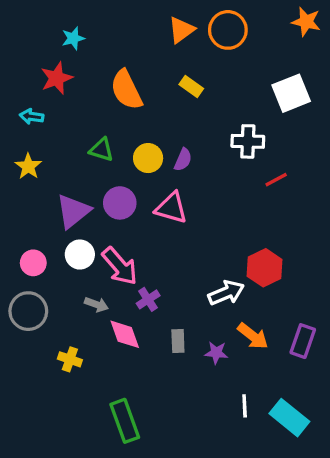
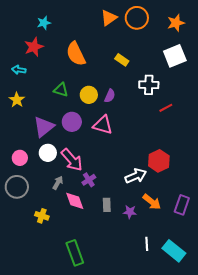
orange star: (306, 22) -> (176, 23), moved, turned -30
yellow rectangle: (191, 87) -> (122, 60), moved
gray arrow: (96, 304) -> (58, 183), turned -80

